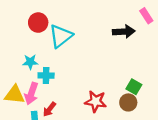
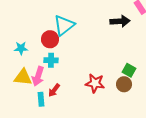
red circle: (38, 23) -> (50, 39), moved
cyan star: (30, 62) -> (21, 48), moved

